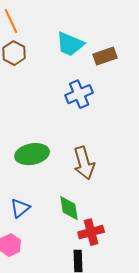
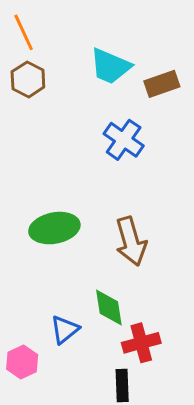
blue cross: (79, 94) -> (124, 140), turned -32
blue triangle: (20, 208) -> (65, 330), moved

